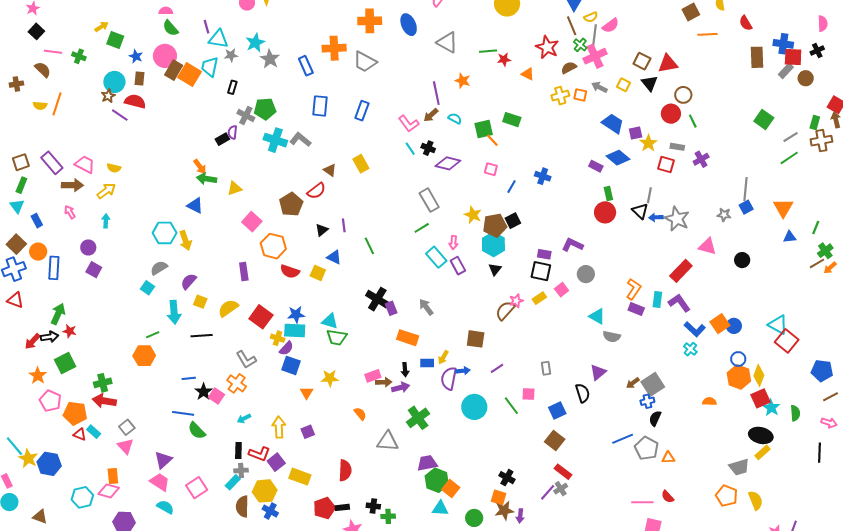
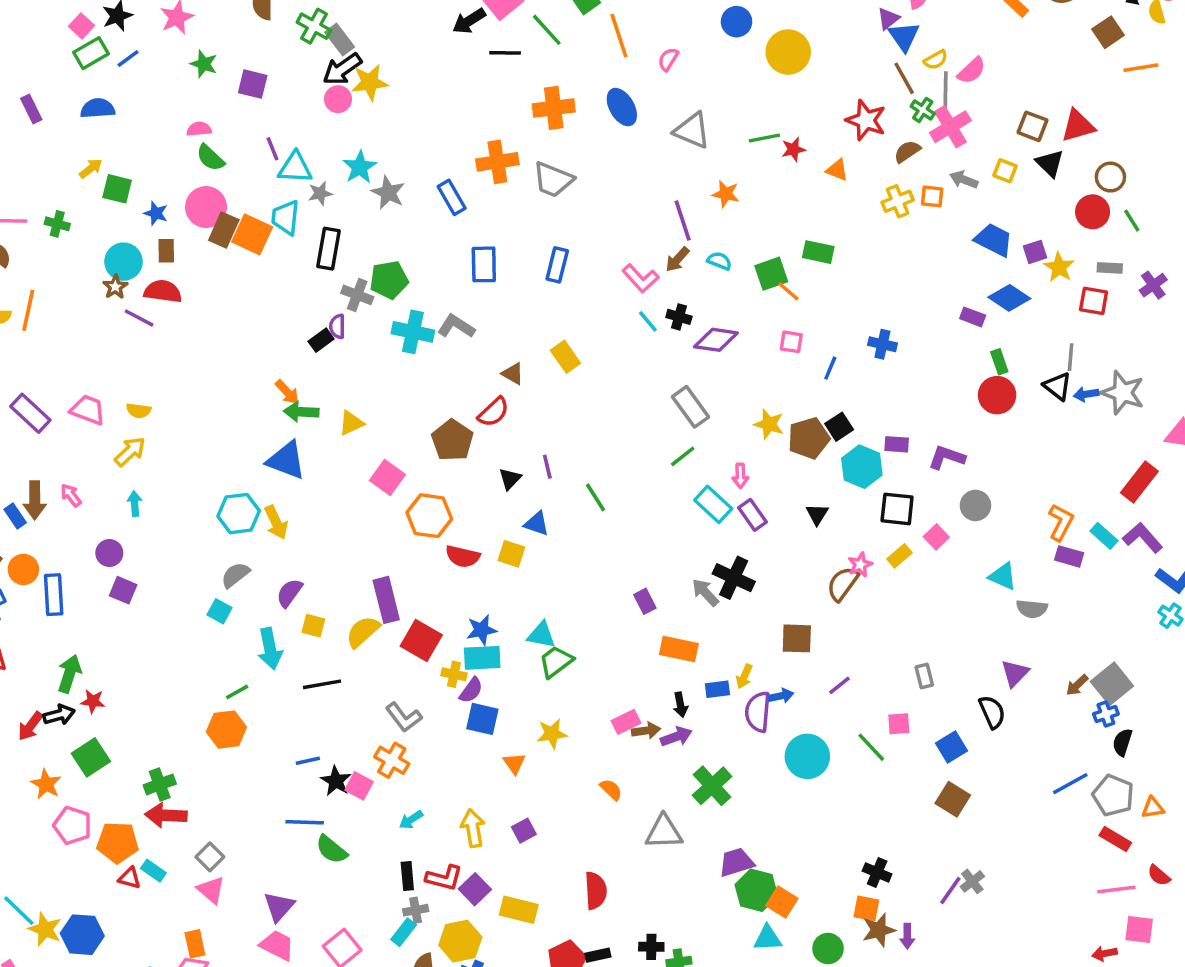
black rectangle: (232, 87) -> (329, 249), size x1.6
brown arrow: (72, 185) -> (35, 500), moved, turned 95
blue triangle: (195, 206) -> (286, 460), size x1.4
cyan hexagon: (493, 244) -> (862, 467), moved
purple rectangle: (544, 254) -> (897, 444), moved
purple rectangle: (244, 271) -> (386, 600), moved, size x1.4
black cross: (377, 299) -> (734, 578), moved
cyan rectangle: (657, 299) -> (1104, 536), turned -49
green trapezoid: (337, 337) -> (556, 662), turned 140
red rectangle: (563, 472) -> (1115, 839), moved

